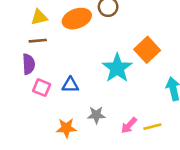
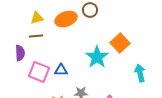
purple semicircle: (29, 64) -> (20, 53), moved
pink square: (42, 88) -> (39, 72), size x1.5

